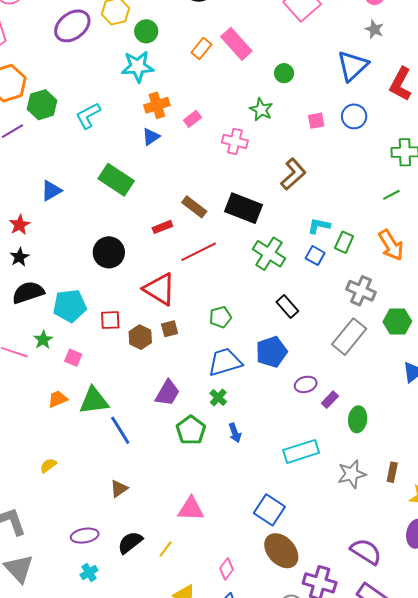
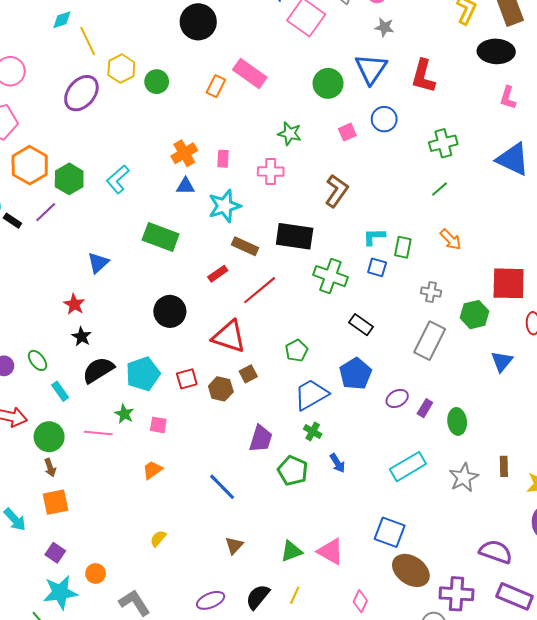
cyan star: (138, 67) -> (225, 206), moved
green circle: (284, 73) -> (328, 83), moved, size x1.5
pink rectangle: (192, 119) -> (223, 159), turned -36
blue triangle: (151, 137) -> (185, 186), turned 48
orange arrow: (391, 245) -> (451, 240), size x0.7
gray cross: (361, 291) -> (431, 292), size x0.7
green triangle: (94, 401) -> (291, 551), moved, size x0.7
pink triangle: (191, 509) -> (331, 551), moved, turned 40

